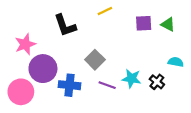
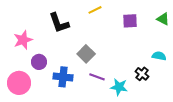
green triangle: (168, 24) -> (163, 19), moved
purple circle: (43, 69) -> (39, 62), size x0.6
cyan star: (131, 79) -> (119, 87), moved

